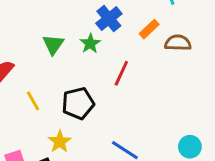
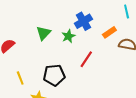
yellow line: (33, 101) -> (20, 78), moved

